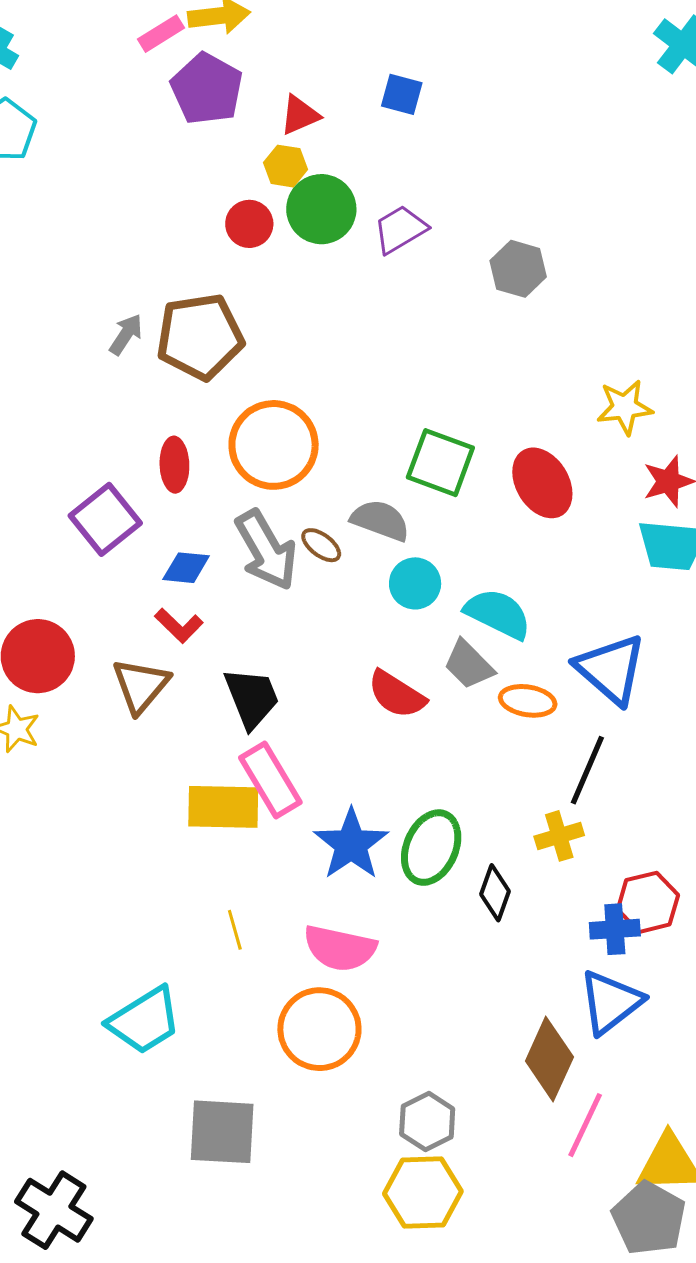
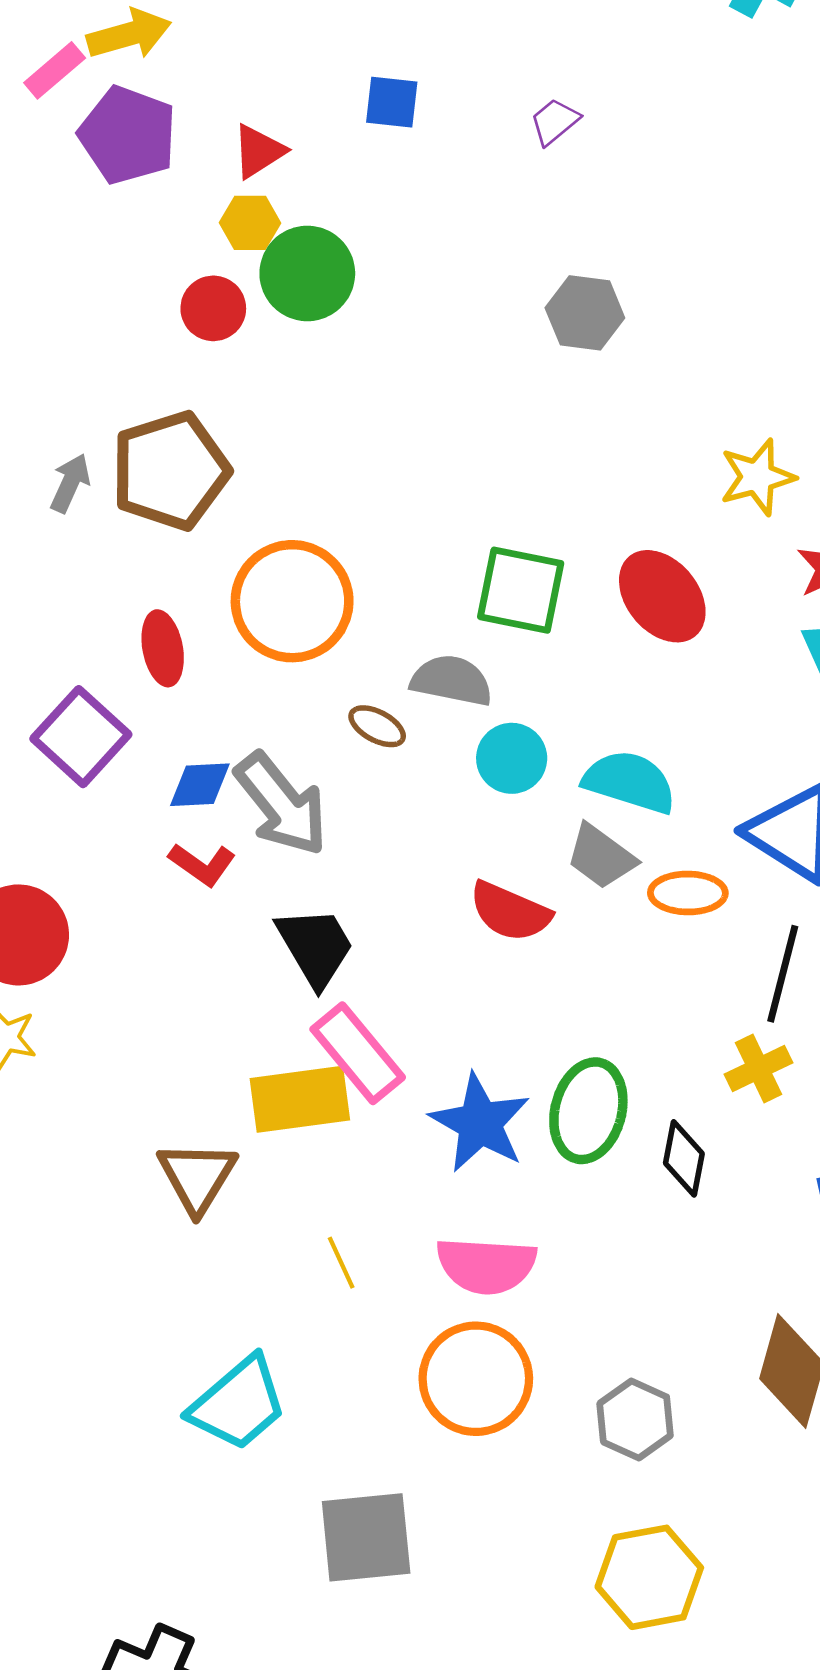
purple trapezoid: (400, 229) -> (555, 122), moved, size x0.7
gray arrow: (266, 550) -> (281, 804), moved
brown triangle: (141, 686) -> (197, 1177), moved
gray hexagon: (427, 1122) -> (635, 1419), moved

